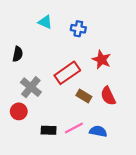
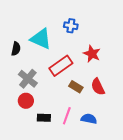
cyan triangle: (45, 22) -> (41, 39), moved, size x1.6
red circle: (19, 111) -> (26, 101), moved
pink line: (74, 128) -> (67, 116), turned -42

